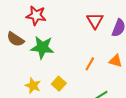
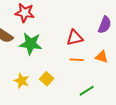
red triangle: (95, 21) -> (75, 38), moved, turned 48
orange line: (90, 64) -> (77, 60), turned 64

